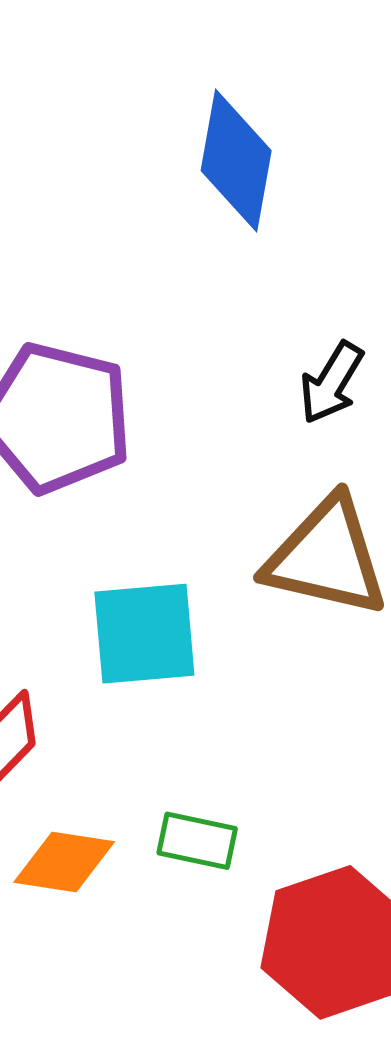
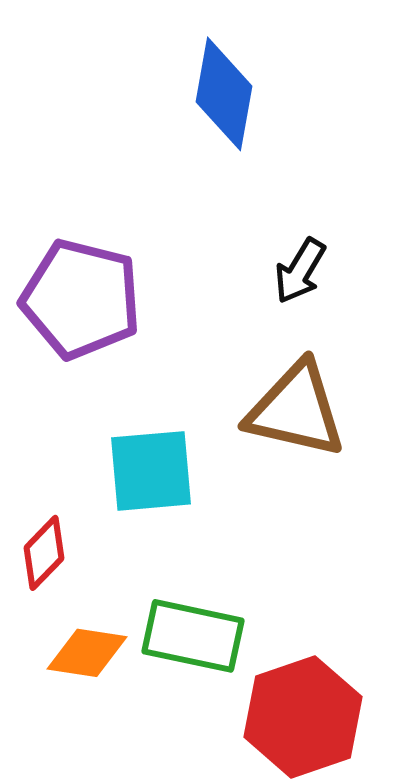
green rectangle: (197, 841) -> (193, 636), size x1.6

